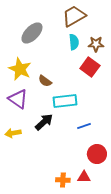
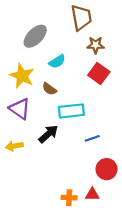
brown trapezoid: (74, 16) -> (81, 18), turned 110
cyan semicircle: (74, 42) -> (57, 61), moved, turned 63
brown star: (96, 44) -> (96, 45), moved

